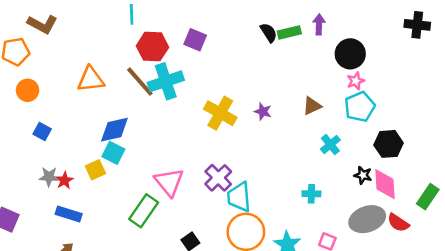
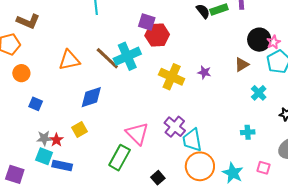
red hexagon: (152, 47) -> (157, 35), moved
black circle: (350, 54) -> (259, 40), moved
cyan square: (113, 153) -> (44, 156), moved

